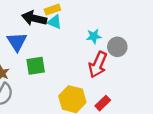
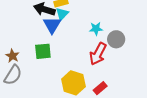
cyan triangle: (54, 22) -> (62, 14), turned 48
blue triangle: (17, 42) -> (52, 25), moved

